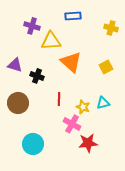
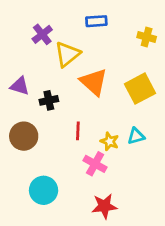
purple cross: (32, 26) -> (42, 34), turned 35
yellow triangle: (51, 41) -> (67, 54), turned -35
yellow square: (106, 67) -> (140, 89), size x1.6
black cross: (37, 76) -> (49, 100), turned -32
red star: (88, 143) -> (104, 206), moved

